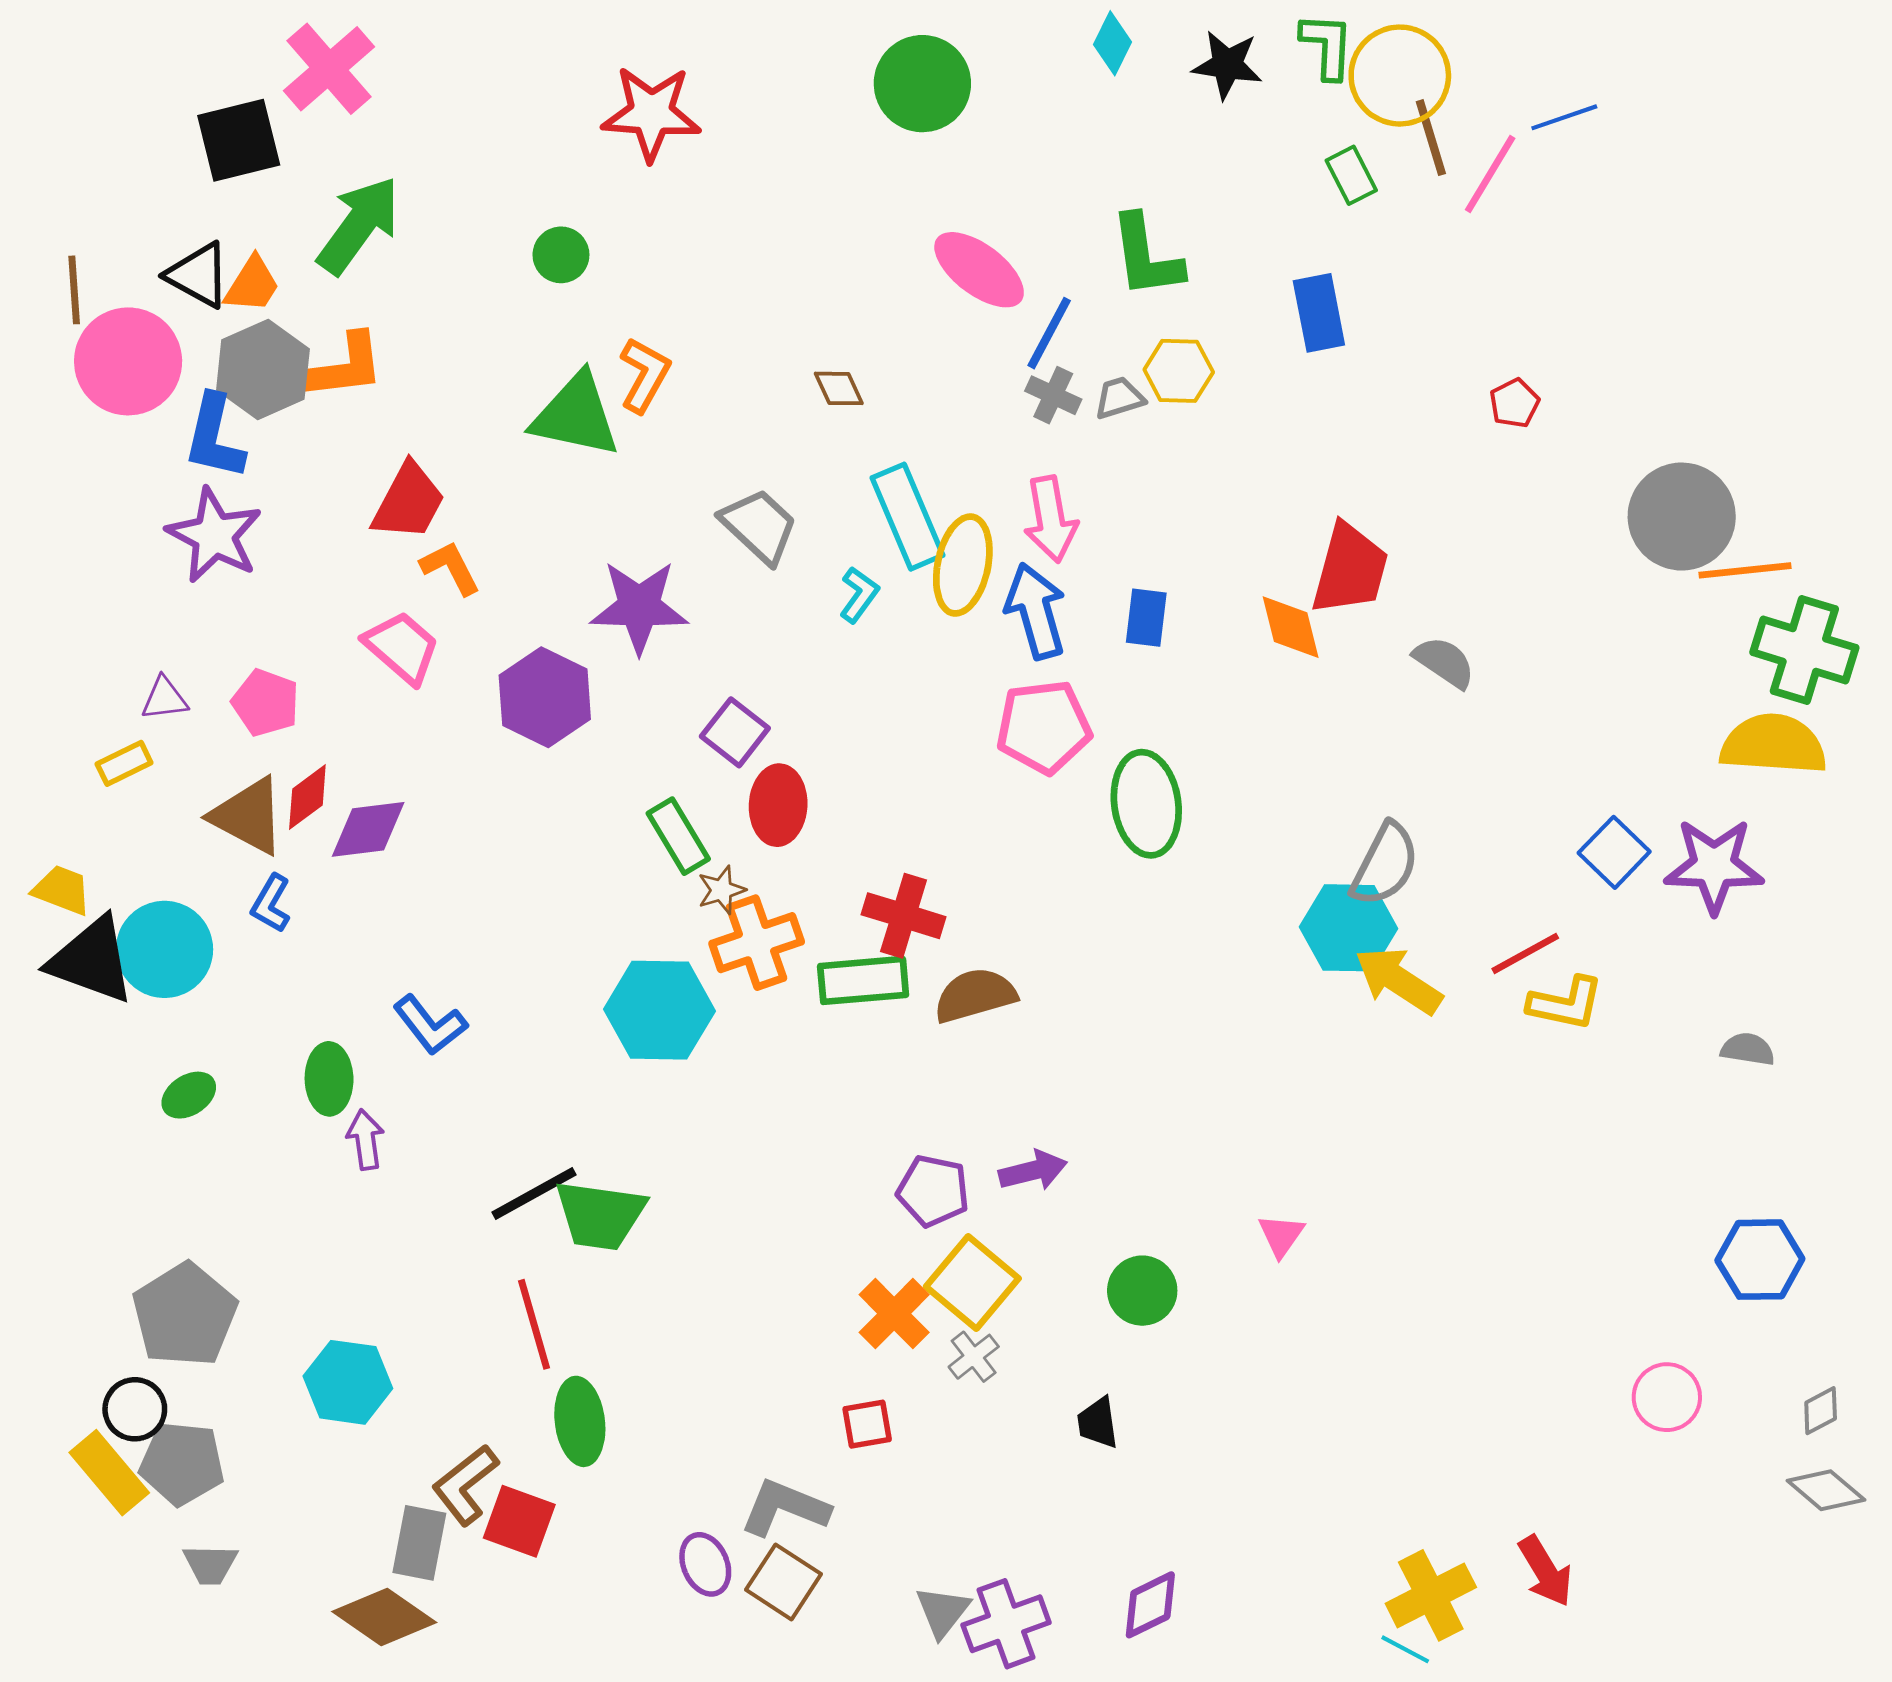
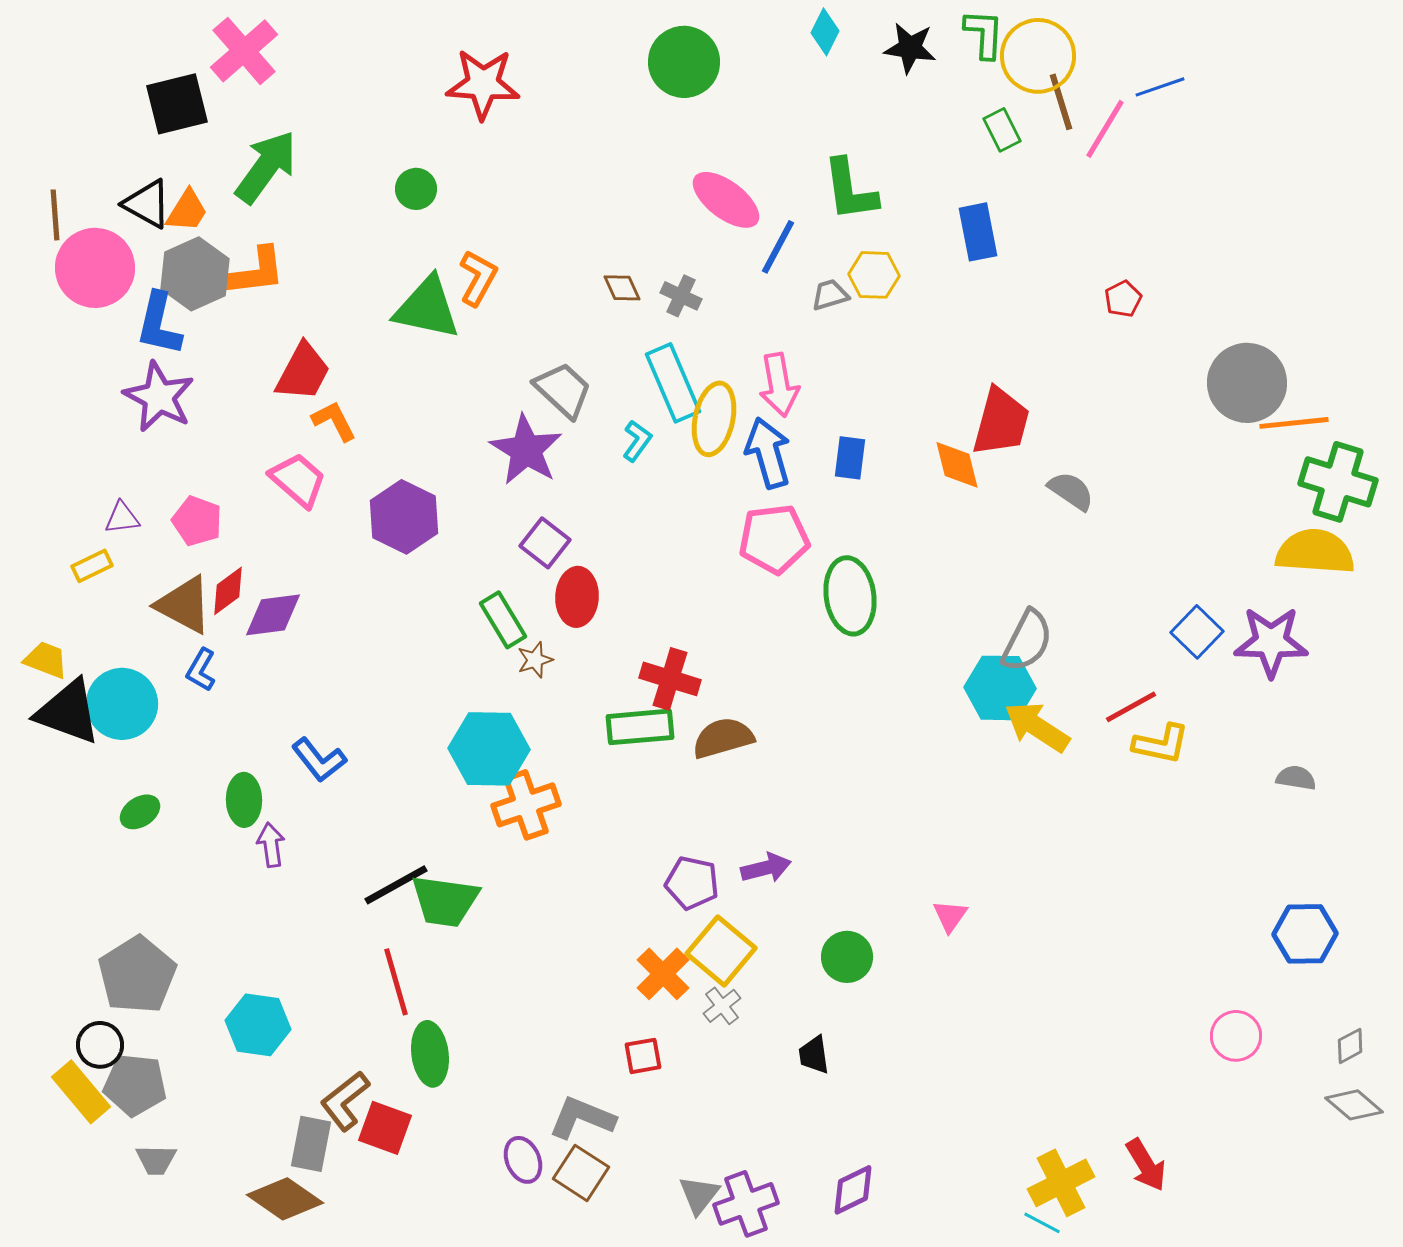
gray cross: (1053, 395) -> (681, 296), moved
purple star: (639, 607) -> (526, 450), moved, turned 30
orange cross: (757, 943) -> (526, 805), moved

